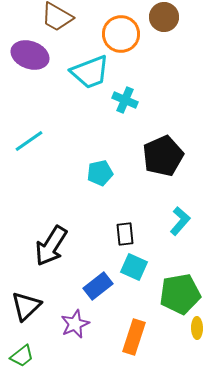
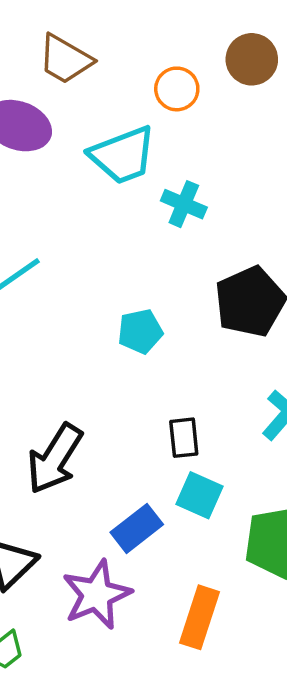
orange circle: (121, 34) -> (177, 89), size x0.7
purple star: (75, 324) -> (97, 595), size x1.4

